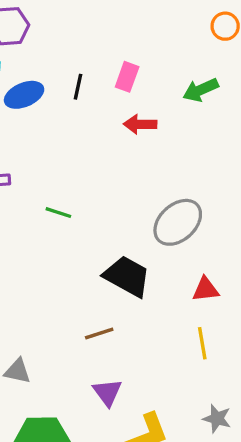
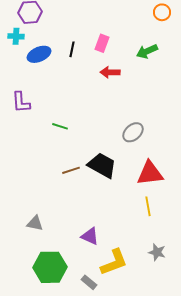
gray ellipse: (178, 222) -> (133, 132), size x0.7
red triangle: (206, 289) -> (150, 173), size x1.6
brown line: (99, 334) -> (71, 170), moved
purple triangle: (107, 392) -> (90, 236), turned -30

